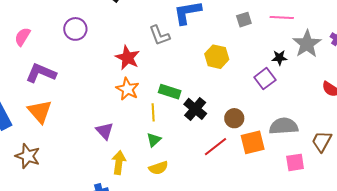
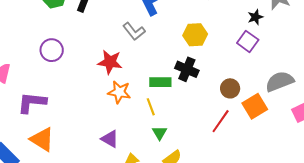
black cross: (195, 109) -> (187, 69), moved

